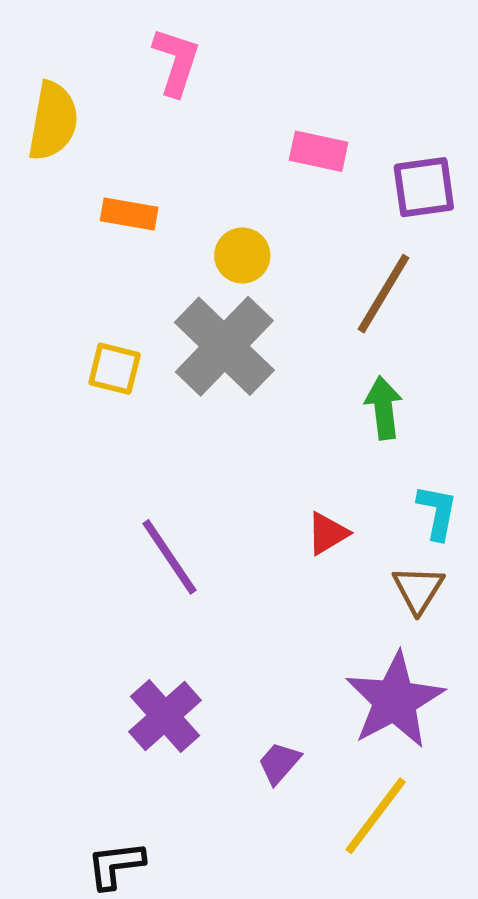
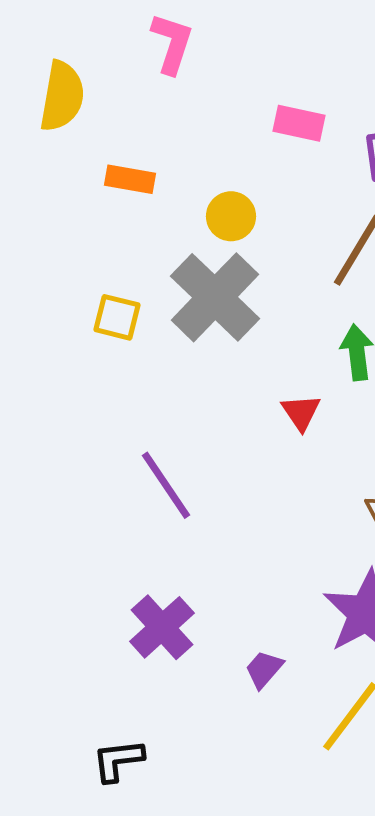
red triangle: (327, 533) -> (301, 412), moved, turned -33

